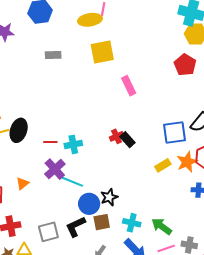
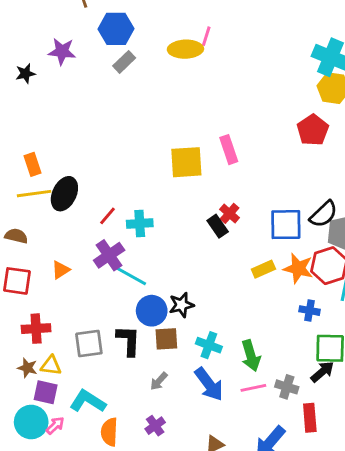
yellow square: (102, 52) -> (186, 162), moved
gray rectangle: (53, 55) -> (124, 62), moved, turned -49
red cross: (116, 136) -> (230, 213), moved, turned -32
red line: (50, 142) -> (108, 216), turned -56
orange star: (187, 162) -> (298, 268), turned 30
green arrow: (162, 226) -> (251, 356), turned -150
black L-shape: (76, 227) -> (128, 341), turned 110

